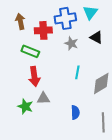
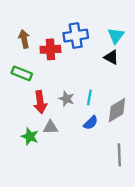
cyan triangle: (90, 12) -> (116, 36), moved
gray star: (71, 43) -> (67, 99), moved
green rectangle: (30, 51) -> (22, 73), moved
blue semicircle: (75, 112) -> (91, 123), moved, turned 48

